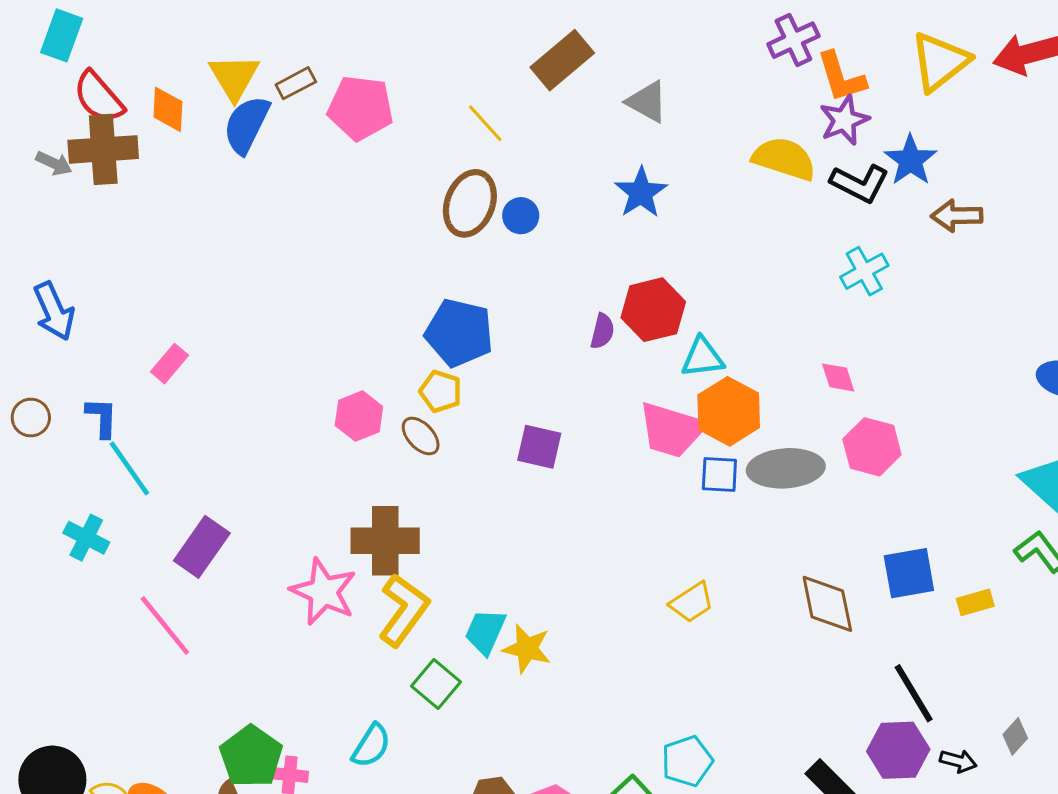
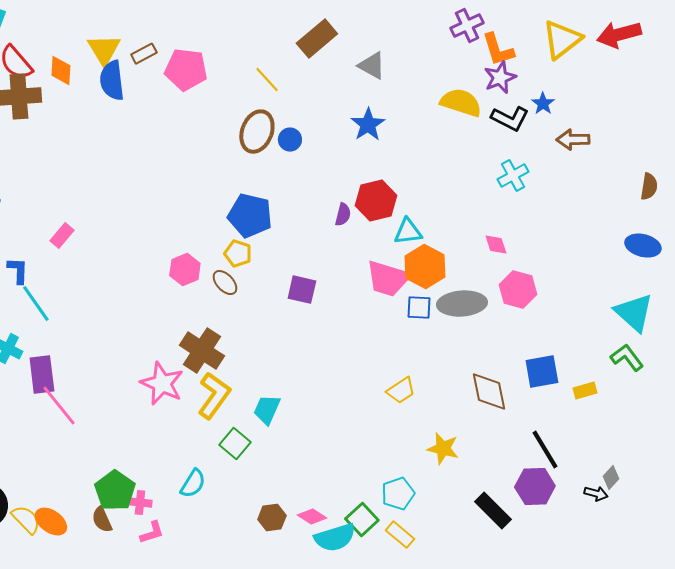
blue semicircle: (247, 125) -> (112, 81), turned -33
blue star: (910, 160) -> (543, 104), size x0.7
brown cross: (385, 541) -> (202, 351), turned 33
purple rectangle: (202, 547) -> (42, 375), moved, turned -42
yellow star: (527, 649) -> (443, 449), moved
black arrow: (958, 761) -> (596, 494), moved

